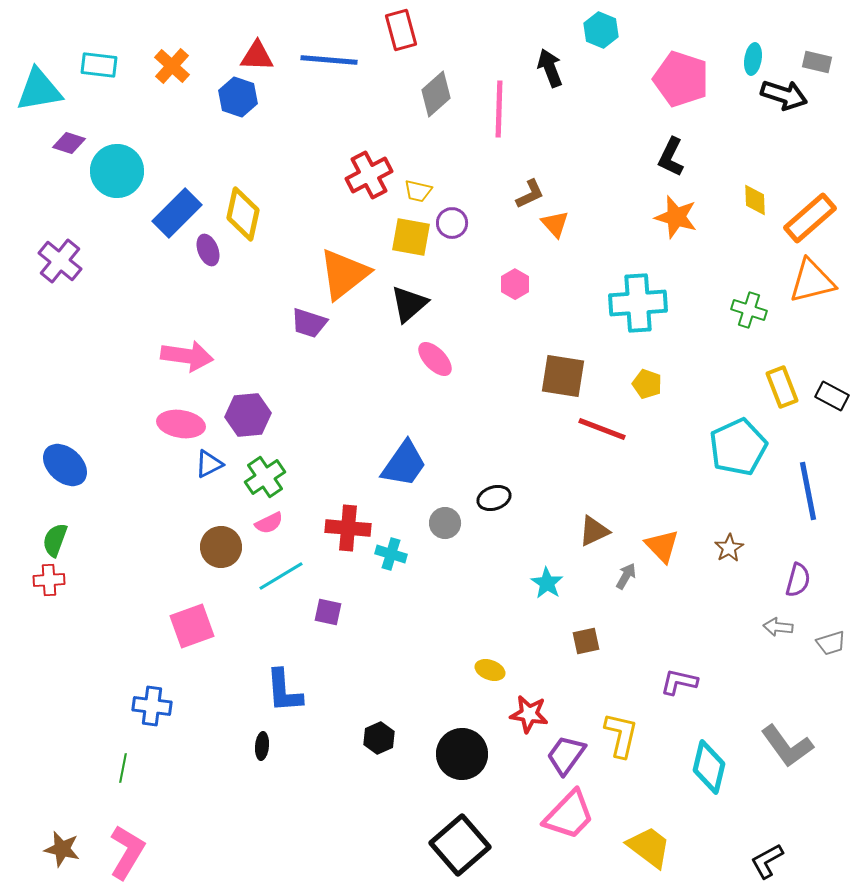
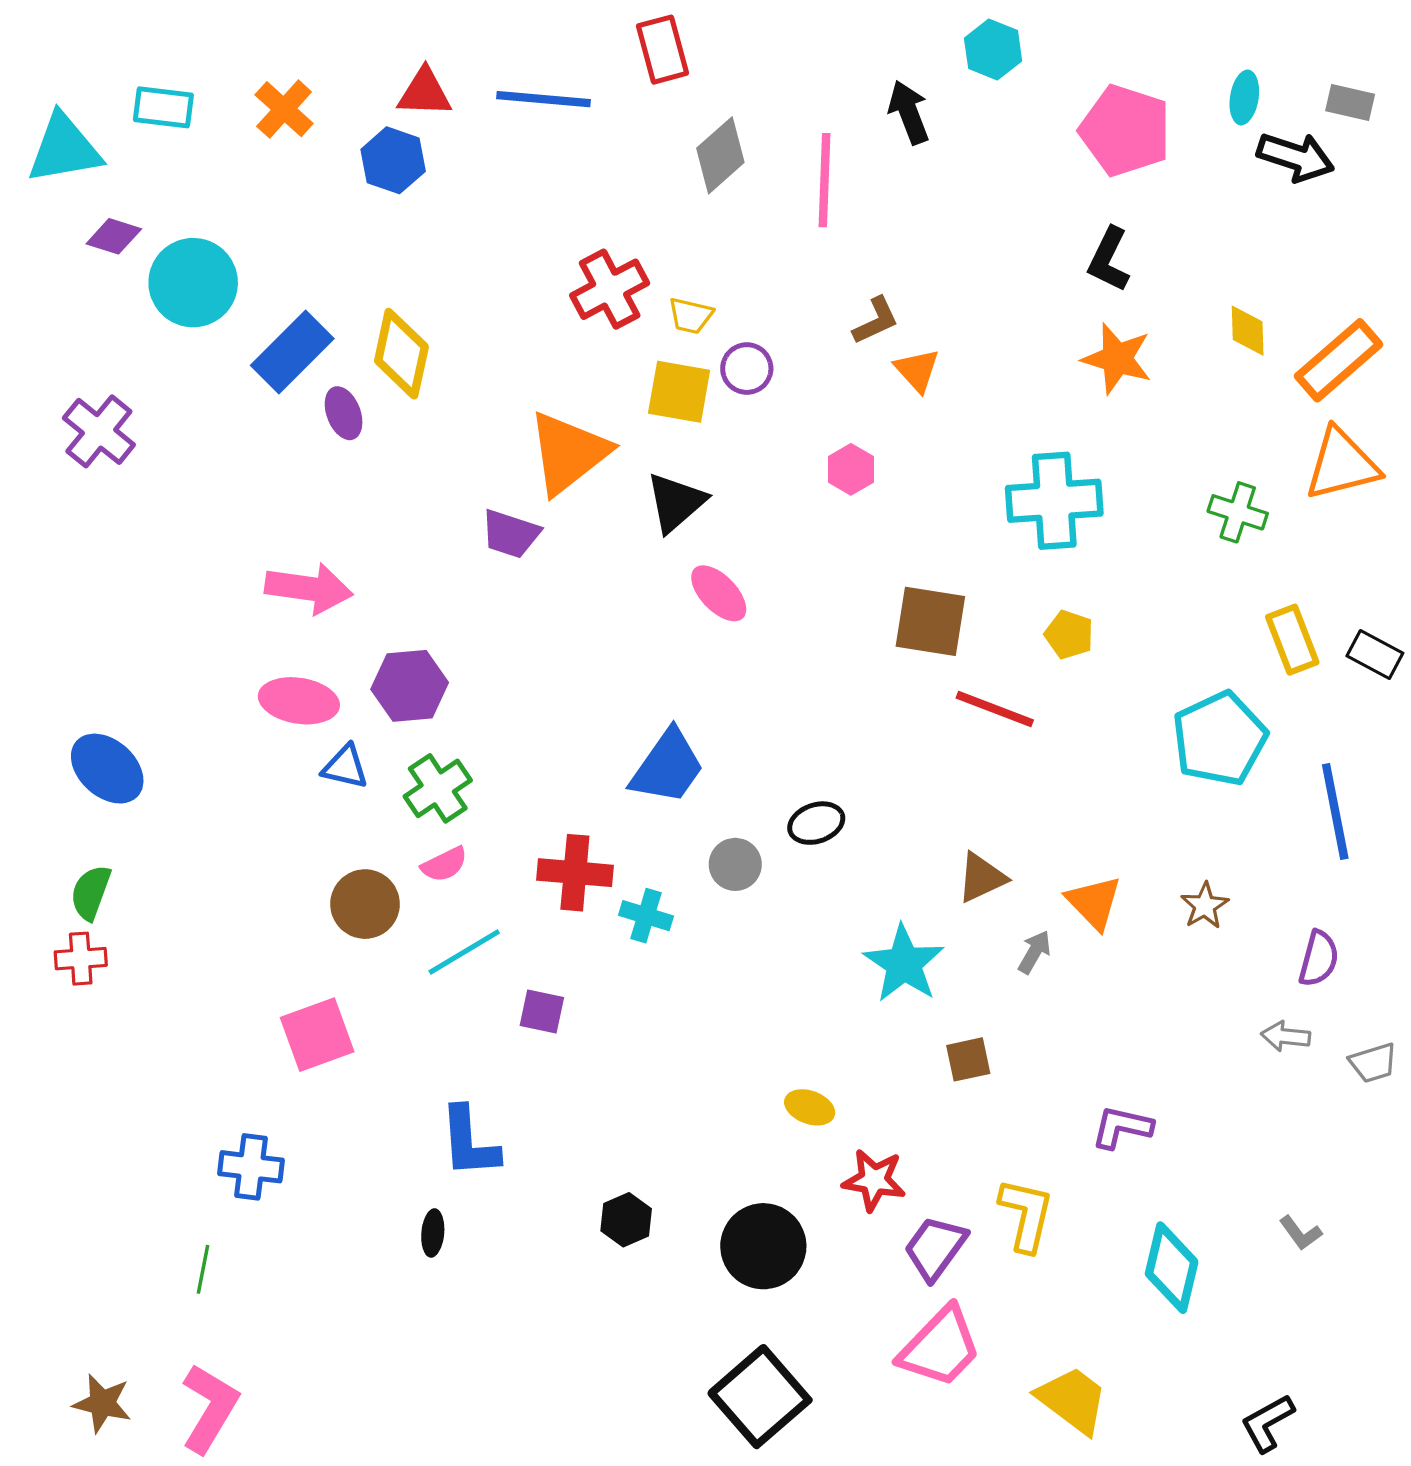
blue triangle: (209, 464) -> (345, 767), turned 40
cyan star: (547, 583) -> (904, 964), size x1.5
gray L-shape: (787, 746) -> (1301, 1233), size x0.5

